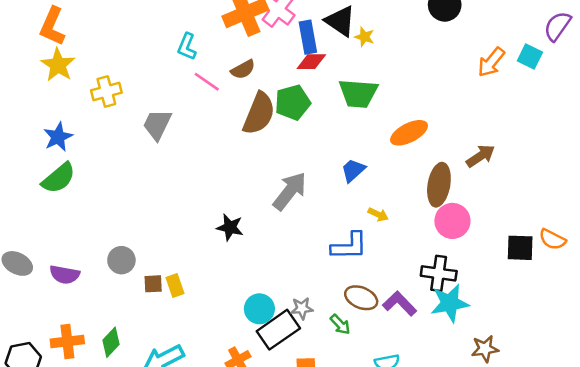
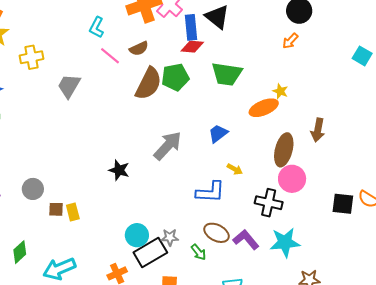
yellow star: (364, 37) -> (280, 91), moved
orange arrow: (491, 62) -> (290, 41), moved, size x0.7
brown arrow: (481, 156) -> (318, 130), turned 130
black cross: (439, 273) -> (269, 203), moved

